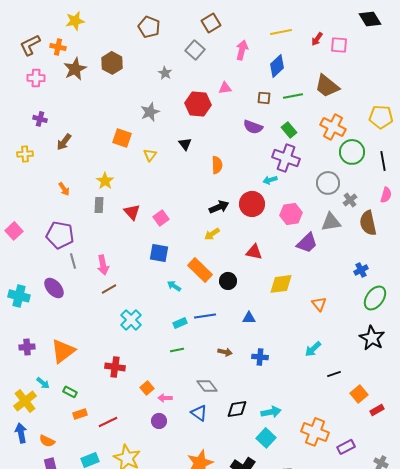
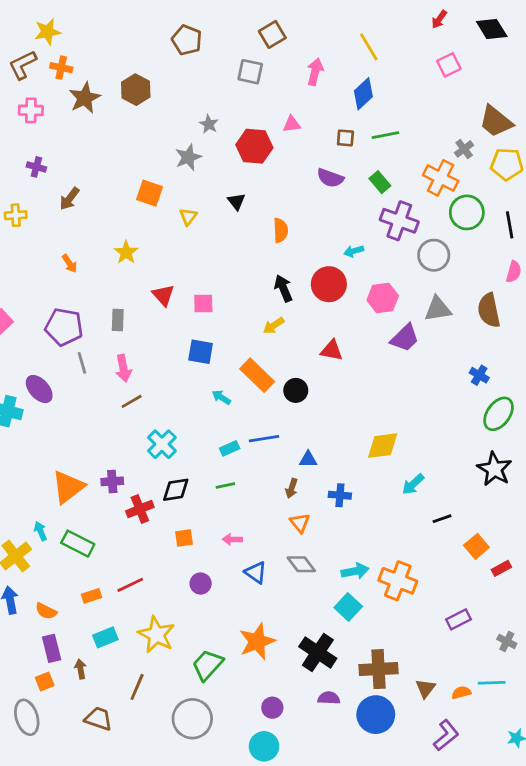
yellow star: (75, 21) -> (47, 32), moved
yellow line: (281, 32) -> (369, 47), turned 70
red arrow: (317, 39) -> (439, 19), moved
pink square: (339, 45) -> (449, 65), turned -30
gray square: (195, 50) -> (250, 72), turned -30
gray star: (165, 73) -> (209, 124), moved
brown trapezoid: (327, 86) -> (496, 121), moved
purple cross: (286, 158) -> (399, 221), moved
gray cross: (350, 200) -> (464, 149), moved
gray rectangle: (99, 205) -> (118, 320), moved
black arrow: (219, 207) -> (283, 288), turned -90
pink square: (161, 218) -> (203, 303), turned 35
blue cross: (361, 270) -> (479, 375), turned -32
yellow diamond: (281, 284) -> (383, 446), moved
purple ellipse: (54, 288) -> (39, 389), moved
orange triangle: (319, 304) -> (300, 523), moved
blue triangle: (249, 318) -> (308, 459), moved
purple cross: (27, 347) -> (112, 481), moved
brown arrow: (225, 352) -> (292, 488), turned 96
red cross: (115, 367) -> (140, 509), turned -30
cyan arrow: (43, 383) -> (41, 531), turned -152
gray diamond: (207, 386) -> (301, 564), moved
orange square: (147, 388) -> (184, 538), turned 32
green rectangle: (70, 392) -> (78, 544), size x1.6
pink arrow: (165, 398) -> (232, 539), moved
black diamond: (237, 409) -> (176, 490), moved
orange rectangle: (80, 414) -> (92, 596), moved
orange cross: (315, 432) -> (398, 581), moved

